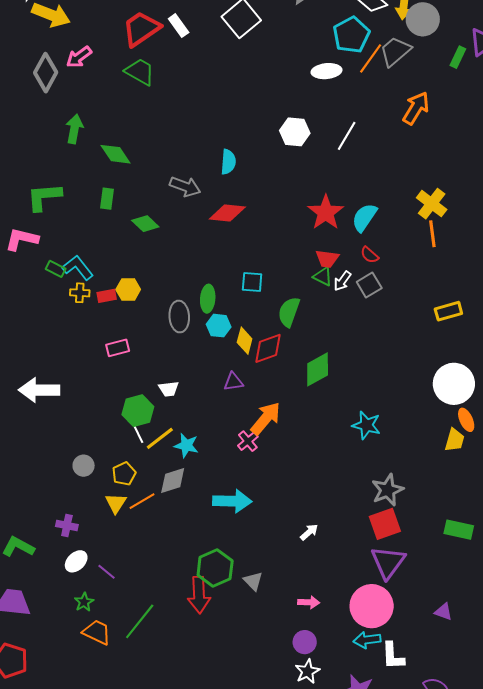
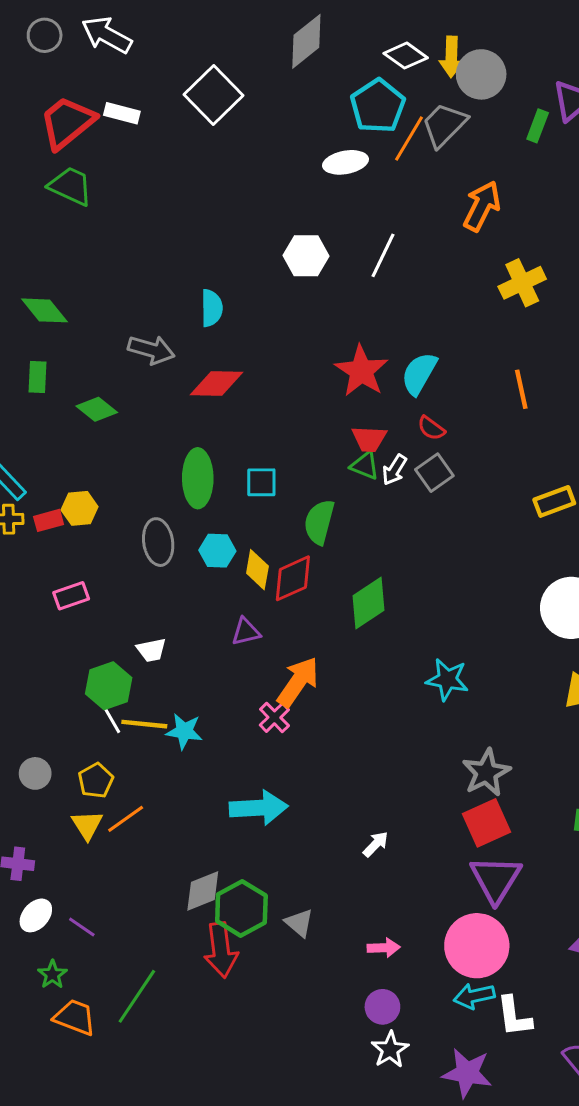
white rectangle: (179, 26) -> (122, 113), turned -35
yellow cross: (432, 204) -> (522, 283), moved, turned 32
green ellipse: (208, 299) -> (198, 478), moved, size x1.4
yellow line: (160, 438) -> (144, 724), turned 48
gray diamond: (173, 480) -> (203, 891), moved

